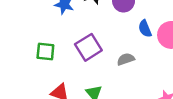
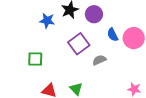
purple square: (88, 47) -> (79, 44), moved

